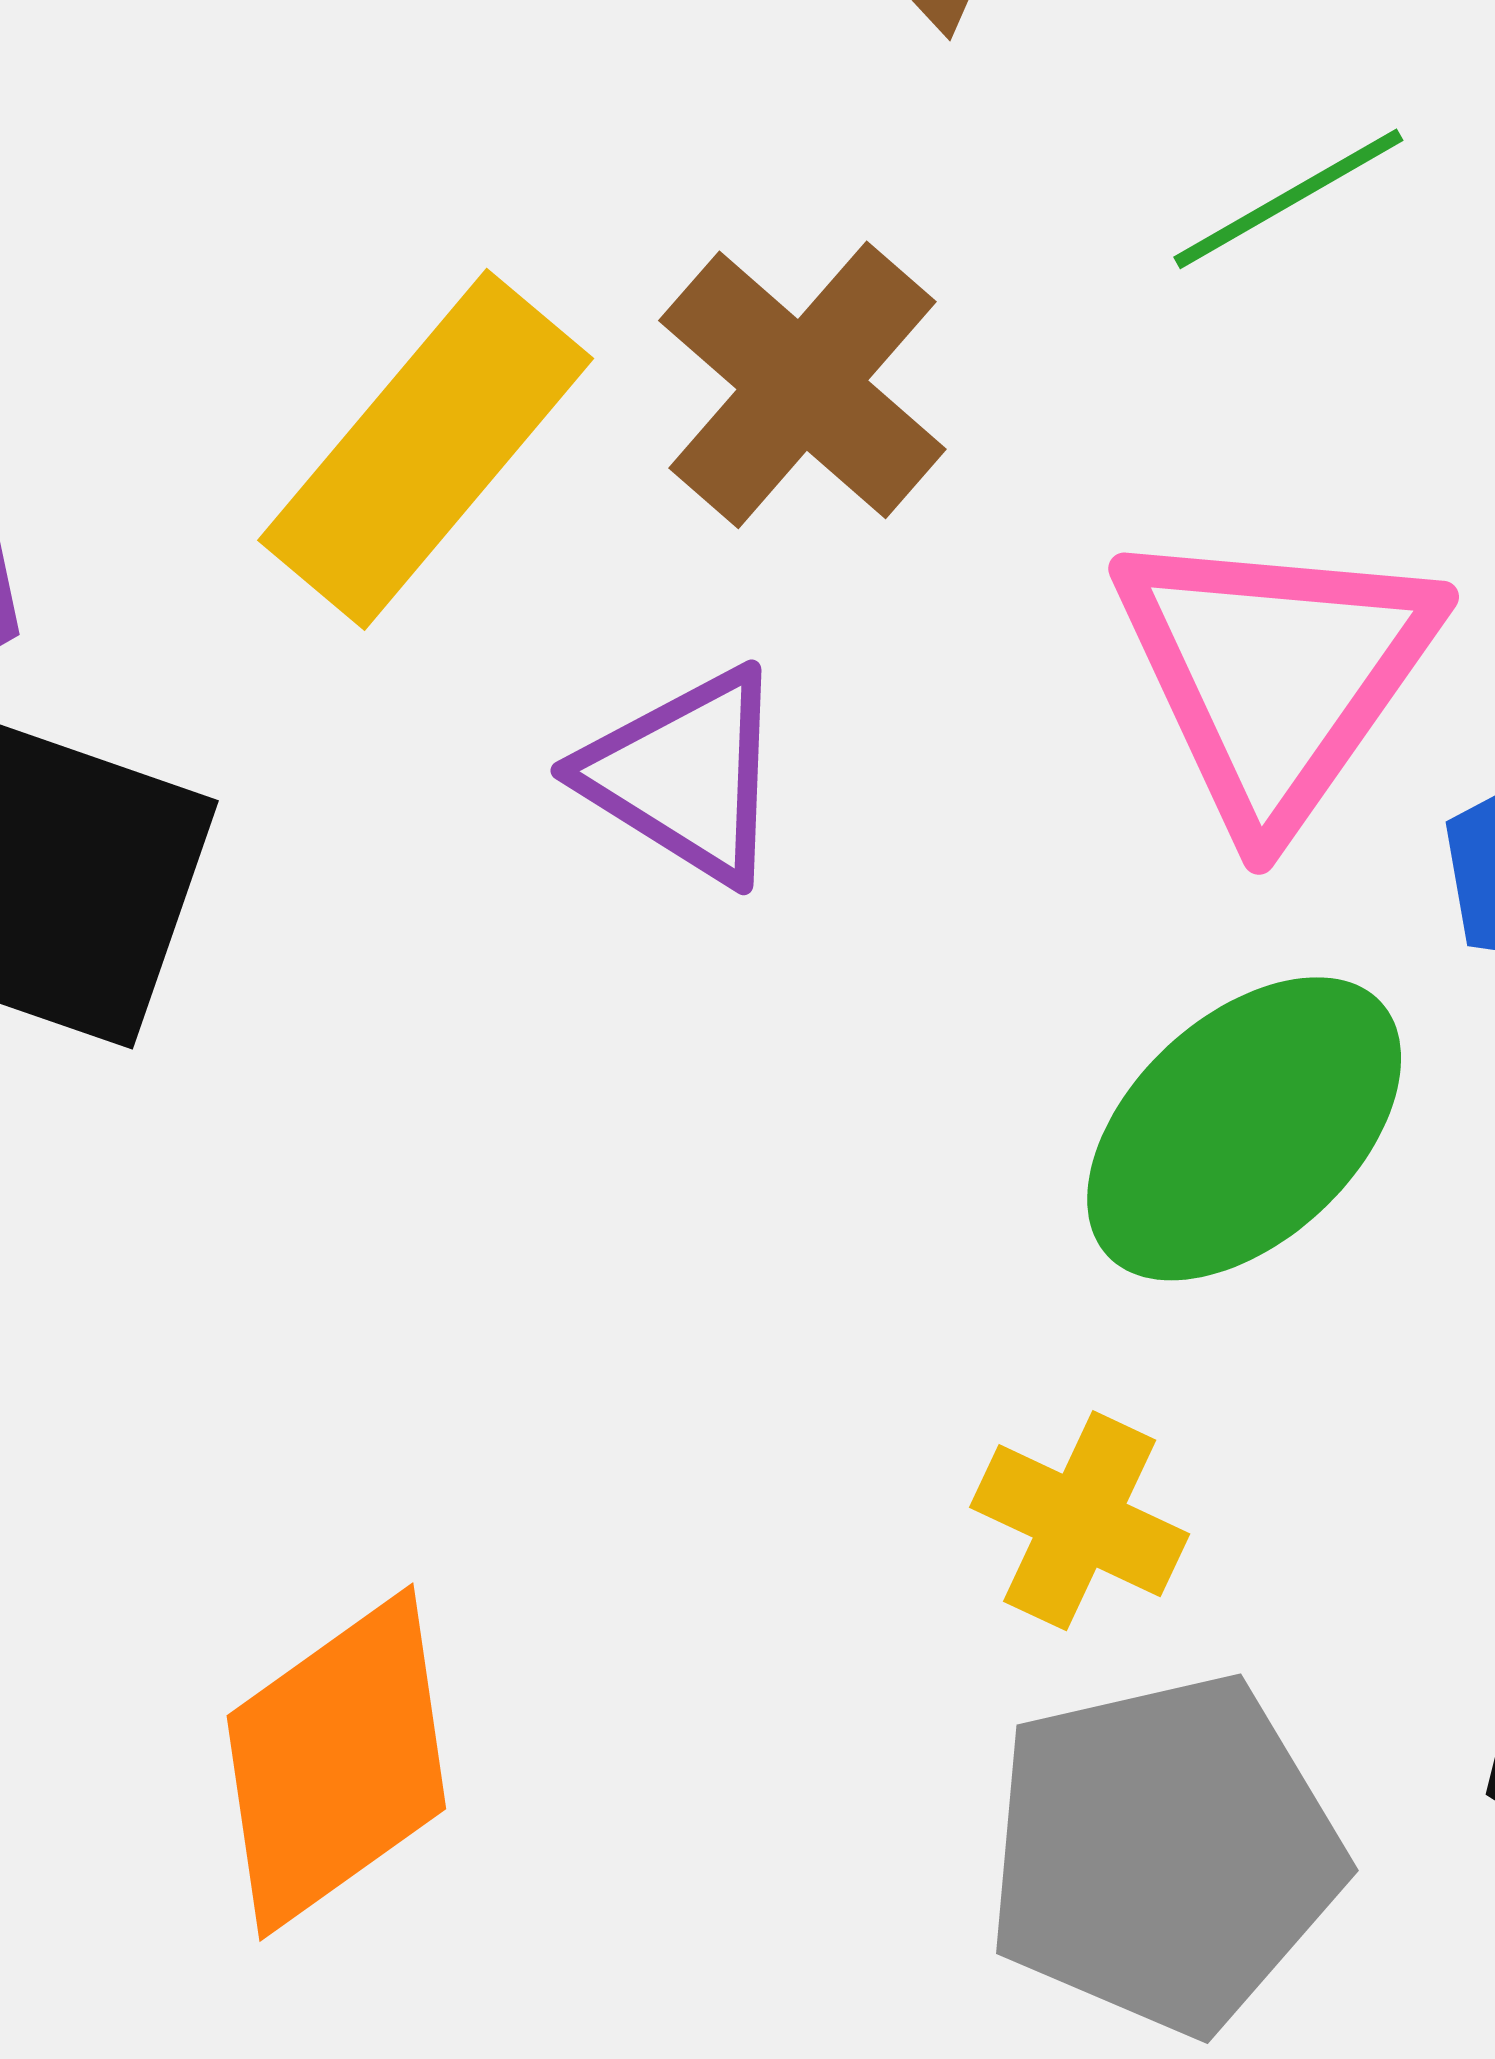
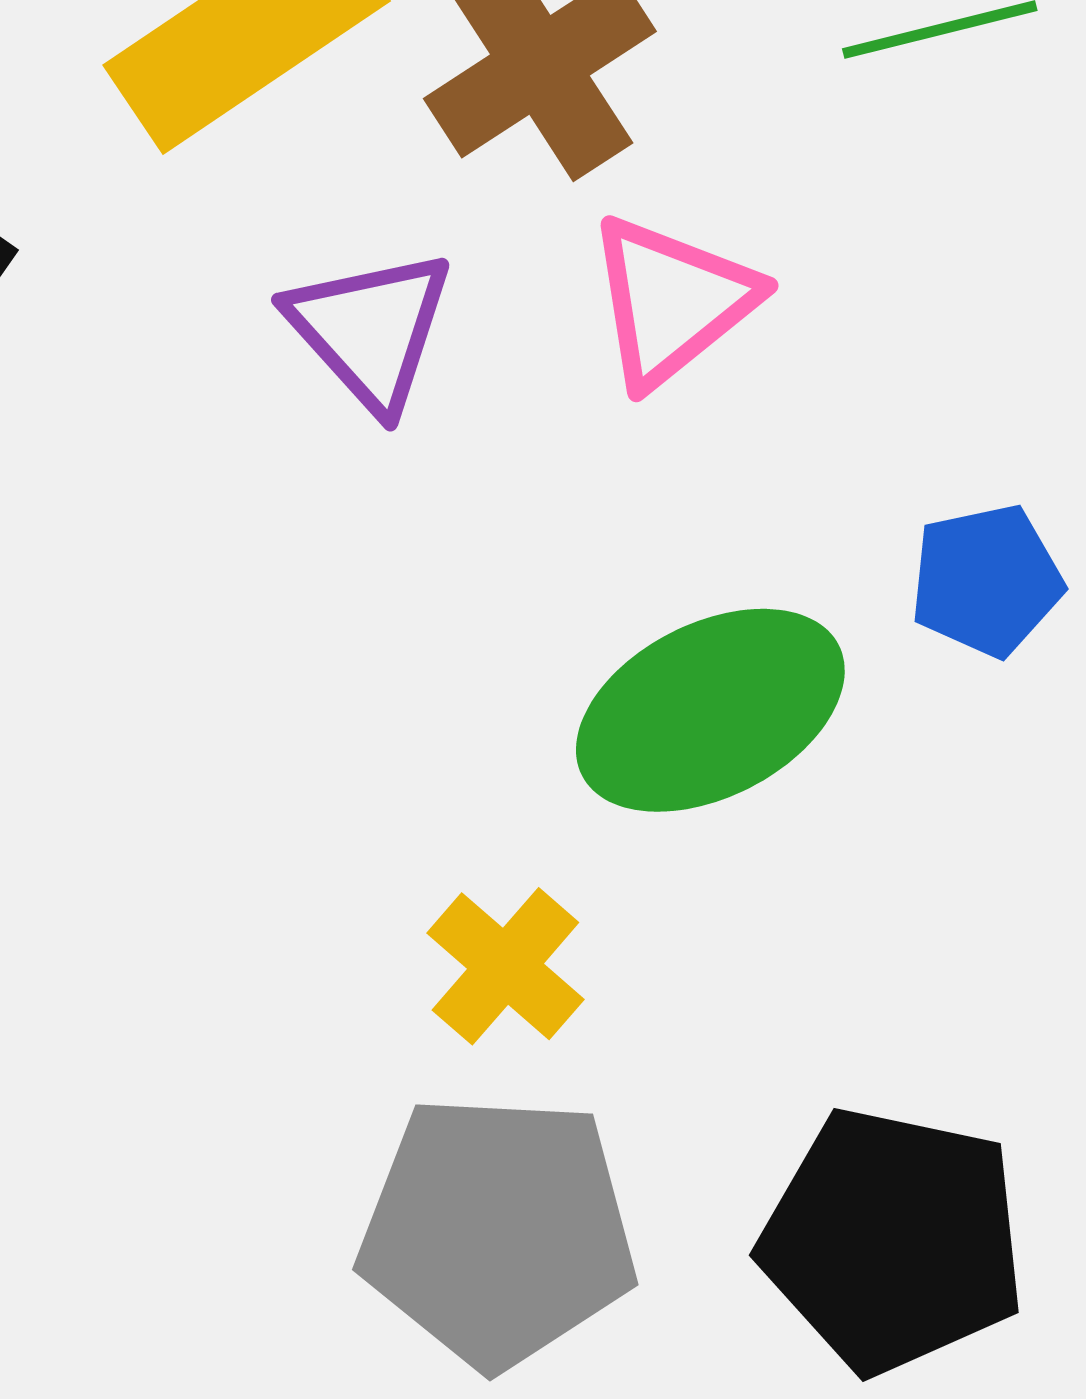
pink triangle: (1275, 675) -> (672, 301), moved, size x0.7

